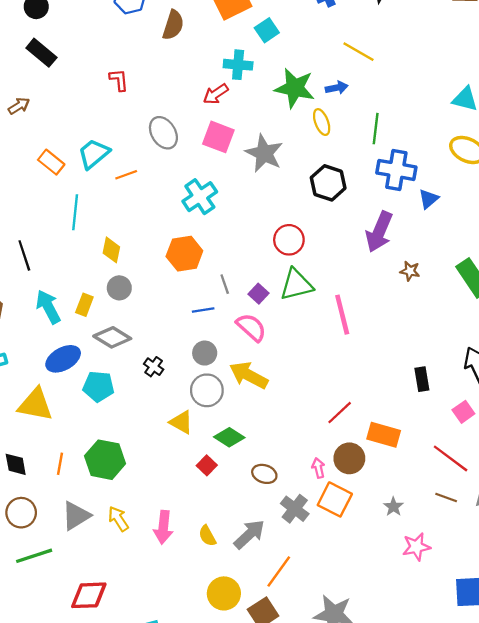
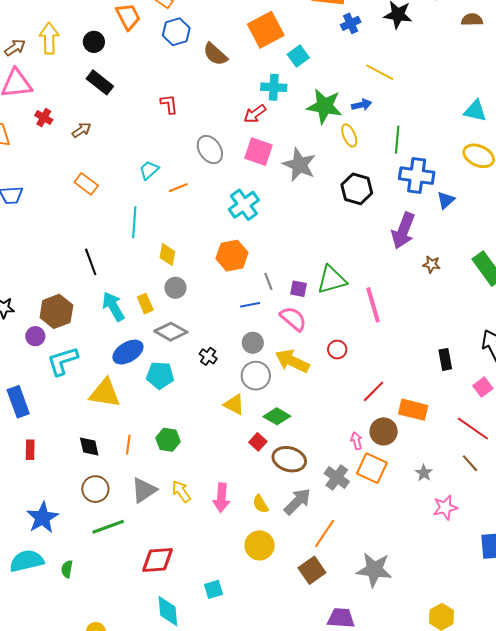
brown semicircle: (173, 25) -> (215, 54), turned 116
cyan trapezoid: (94, 154) -> (149, 170), size x0.7
orange rectangle: (51, 162) -> (86, 184), moved
red circle: (289, 240) -> (337, 350), moved, size x0.7
purple square: (258, 294) -> (299, 289), turned -30
yellow rectangle: (84, 305) -> (145, 304), turned -42
green hexagon: (105, 460) -> (168, 440), size x0.7
brown ellipse: (264, 474) -> (289, 459), moved, size x1.5
brown line: (446, 497) -> (470, 463), turned 30
yellow circle: (224, 593) -> (260, 545), moved

